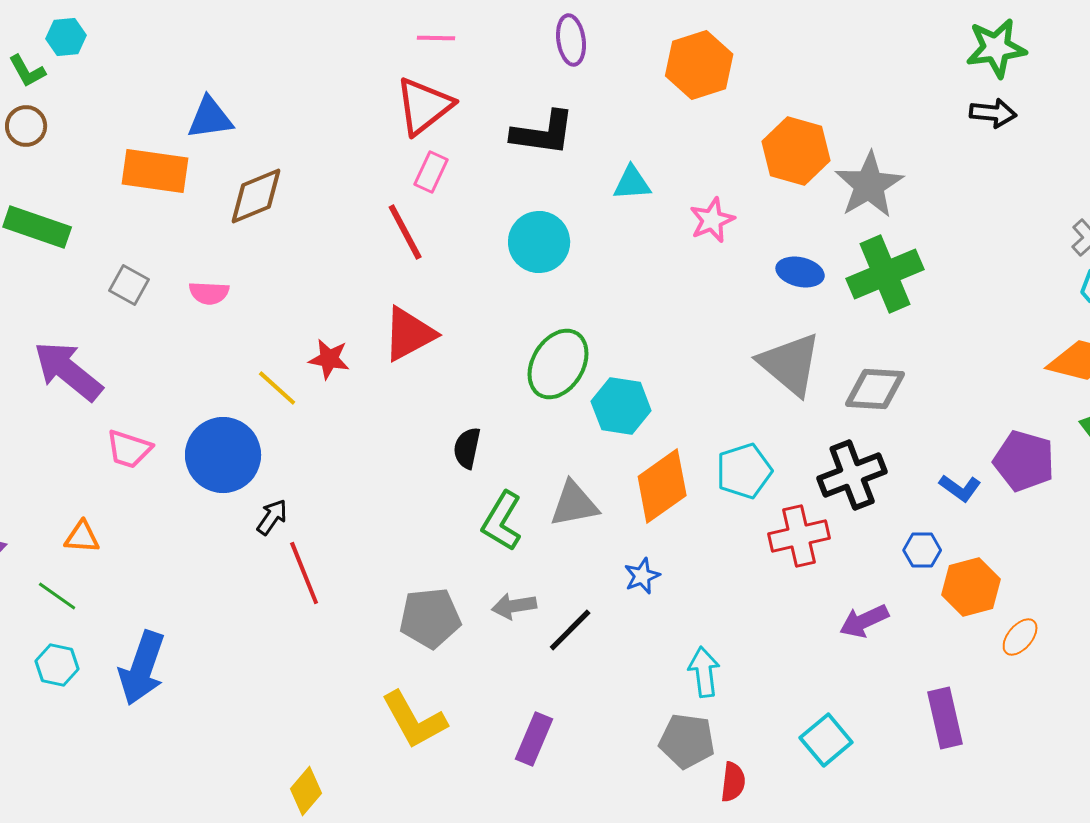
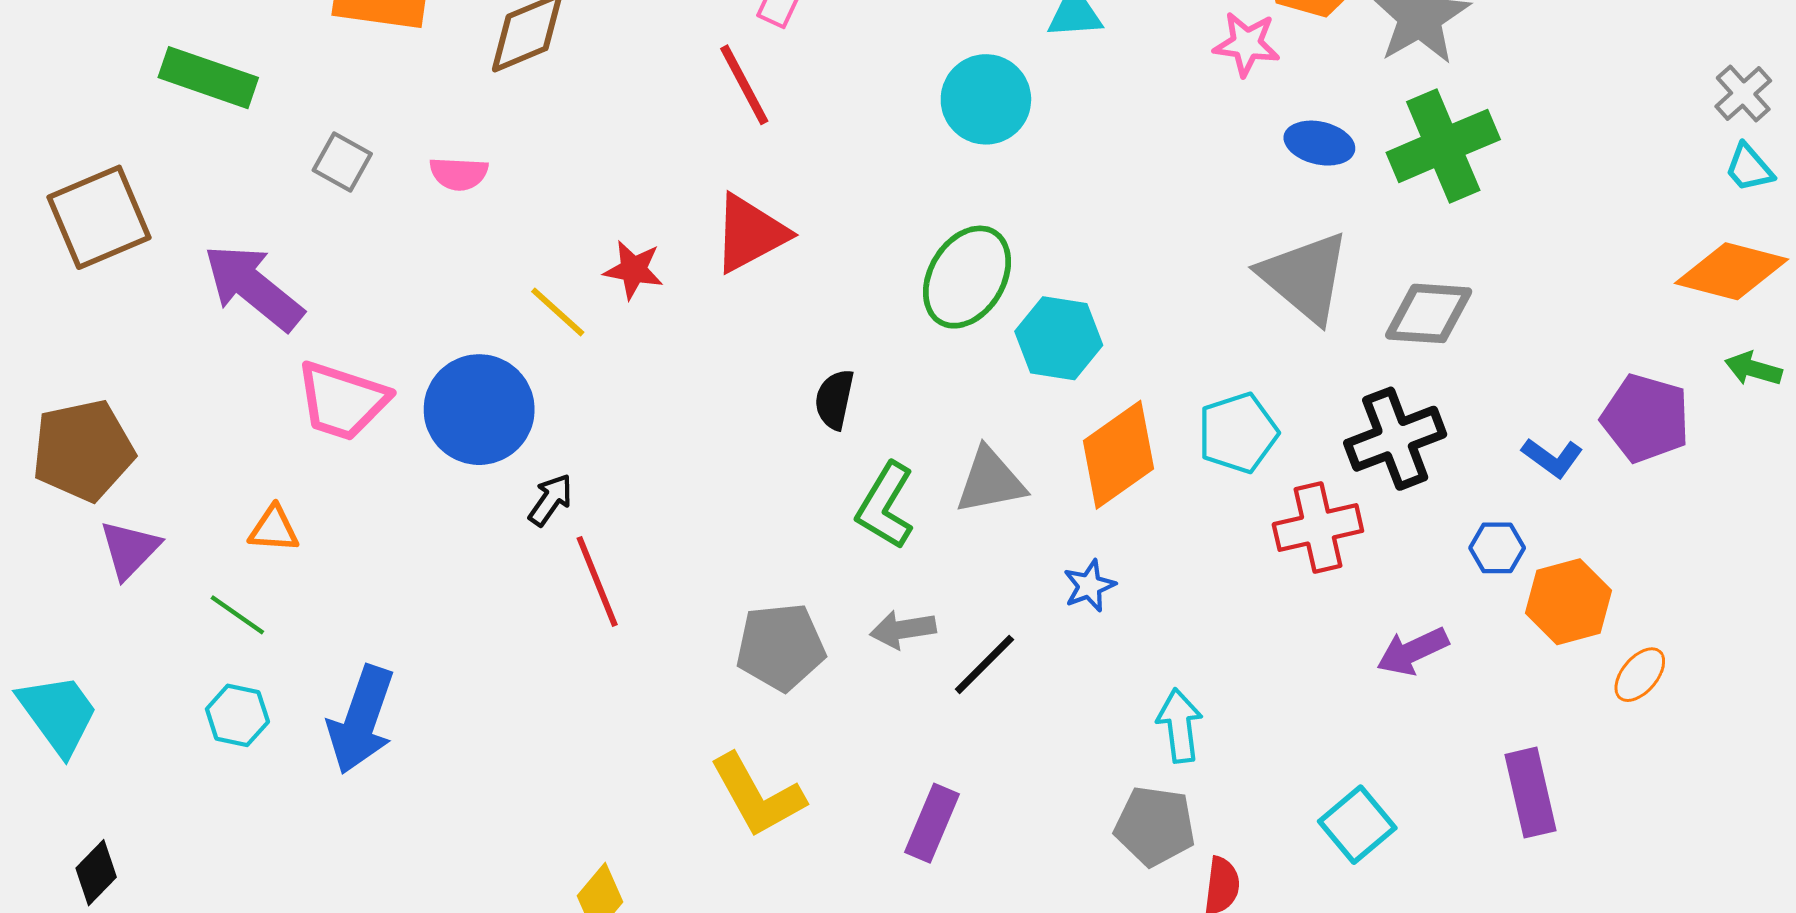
pink star: (712, 220) -> (1247, 44), moved, turned 30
cyan circle: (539, 242) -> (986, 99), moved
pink trapezoid: (129, 449) -> (342, 401), size x1.4

